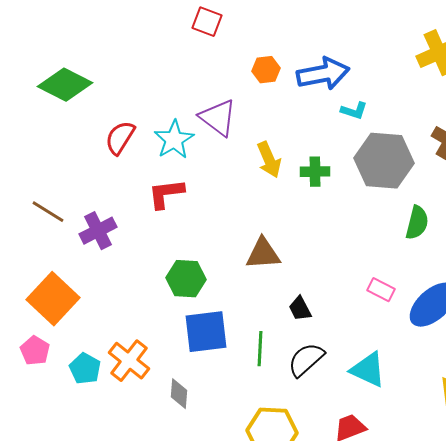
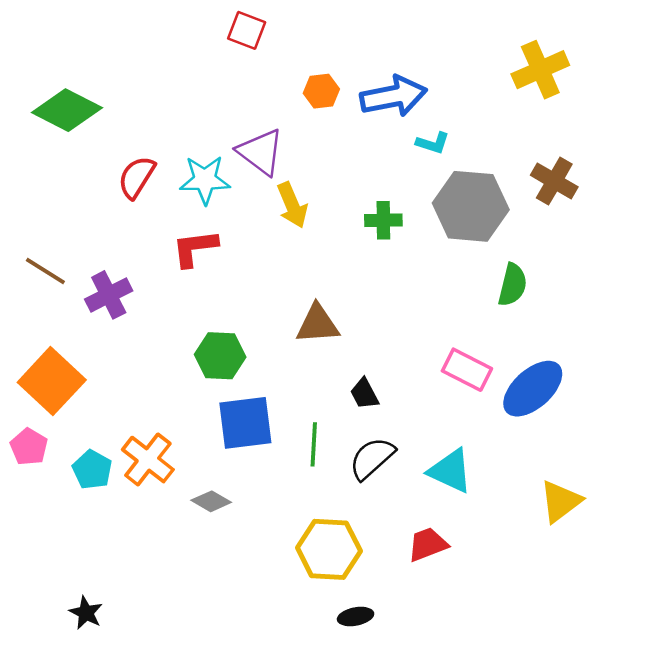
cyan star: (174, 140) -> (205, 180), turned 30
yellow arrow: (269, 160) -> (292, 205), moved
pink rectangle: (381, 290) -> (467, 370), size x1.4
gray diamond: (179, 394) -> (211, 501), turned -64

